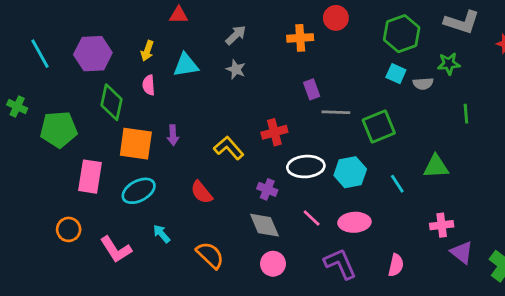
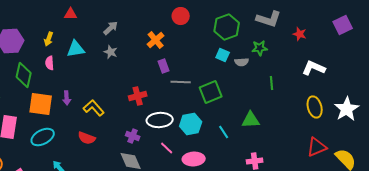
orange cross: (300, 38) -> (156, 40), moved, turned -36
yellow L-shape: (229, 148) -> (94, 108), moved
red semicircle: (202, 192) -> (87, 138), turned -30
pink line: (312, 218) -> (167, 148), moved

